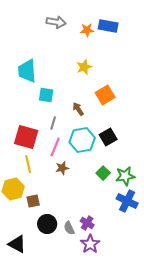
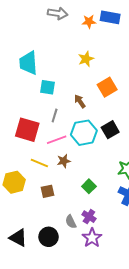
pink line: (55, 147) -> (57, 140), turned 48
yellow line: (28, 164) -> (39, 163), moved, turned -54
green square: (103, 173) -> (89, 186), moved
brown square: (33, 201) -> (48, 191), moved
black circle: (47, 224) -> (49, 237), moved

